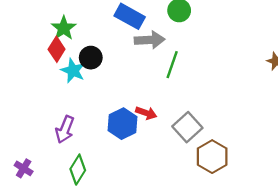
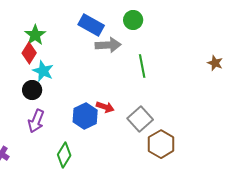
black circle: (91, 58) -> (32, 90), moved
green line: (172, 65) -> (142, 66), moved, turned -30
green diamond: (78, 170) -> (64, 155), moved

